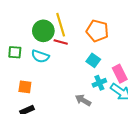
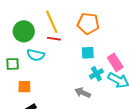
green circle: (43, 31) -> (24, 31), moved
green square: (15, 52) -> (13, 64), moved
cyan square: (93, 60) -> (88, 53), turned -32

